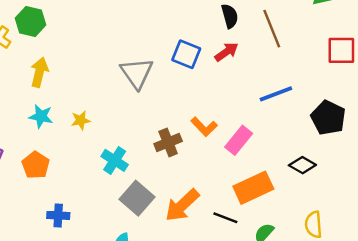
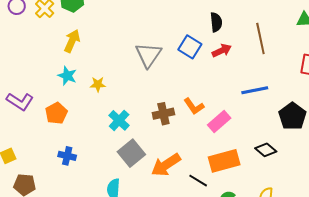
black semicircle: (230, 16) -> (216, 22), moved

